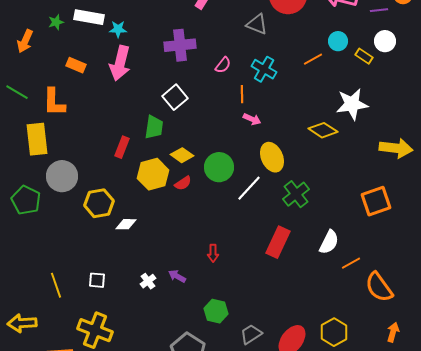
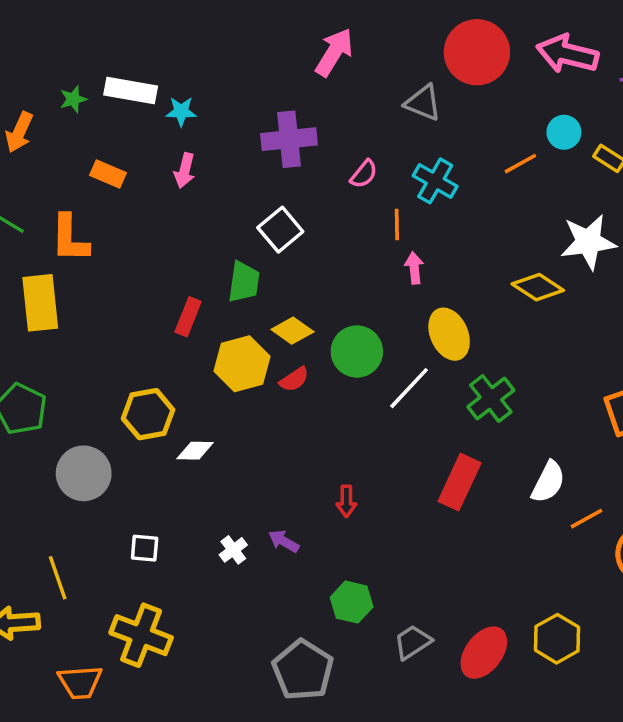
pink arrow: (120, 63) -> (185, 171), size x0.6
pink arrow: (252, 119) -> (414, 268), turned -120
gray circle: (62, 176) -> (84, 473), moved
yellow line: (56, 285) -> (58, 578), moved

